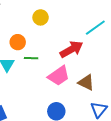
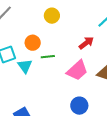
red arrow: (71, 49) -> (86, 43), size x0.7

